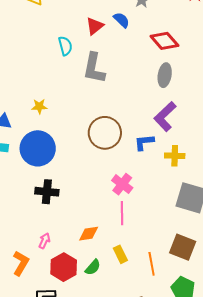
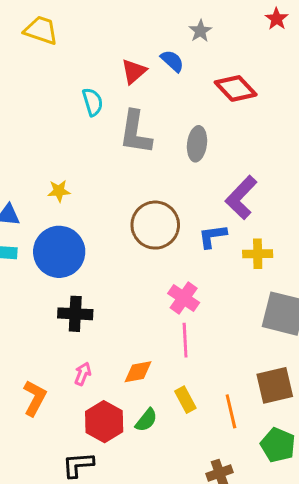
gray ellipse: (165, 75) -> (197, 144), moved
pink arrow: (44, 241) -> (83, 374), moved
brown square: (183, 247) -> (275, 385), turned -32
orange L-shape: (21, 263) -> (35, 398), moved

